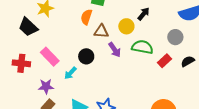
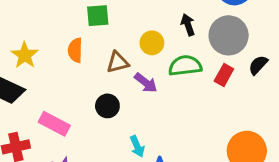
black arrow: (144, 14) -> (188, 25), moved, turned -40
orange semicircle: (86, 17) -> (75, 50), moved
gray circle: (175, 37) -> (229, 35), size x1.6
cyan arrow: (70, 73) -> (137, 146), moved, turned -48

